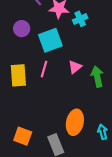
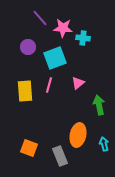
cyan cross: (80, 19) -> (83, 38), turned 32
green arrow: (97, 76) -> (99, 105), moved

